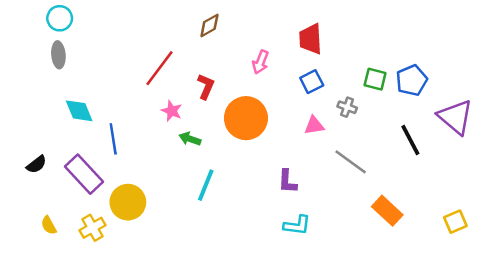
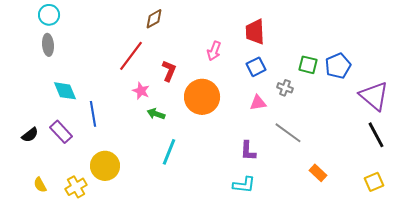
brown diamond: (209, 26) -> (154, 19), moved
black line: (410, 140) -> (376, 135), moved
purple rectangle: (84, 174) -> (61, 132), moved, size x0.7
purple L-shape: (287, 181) -> (248, 151), moved
orange rectangle: (387, 211) -> (318, 173), size x0.7

